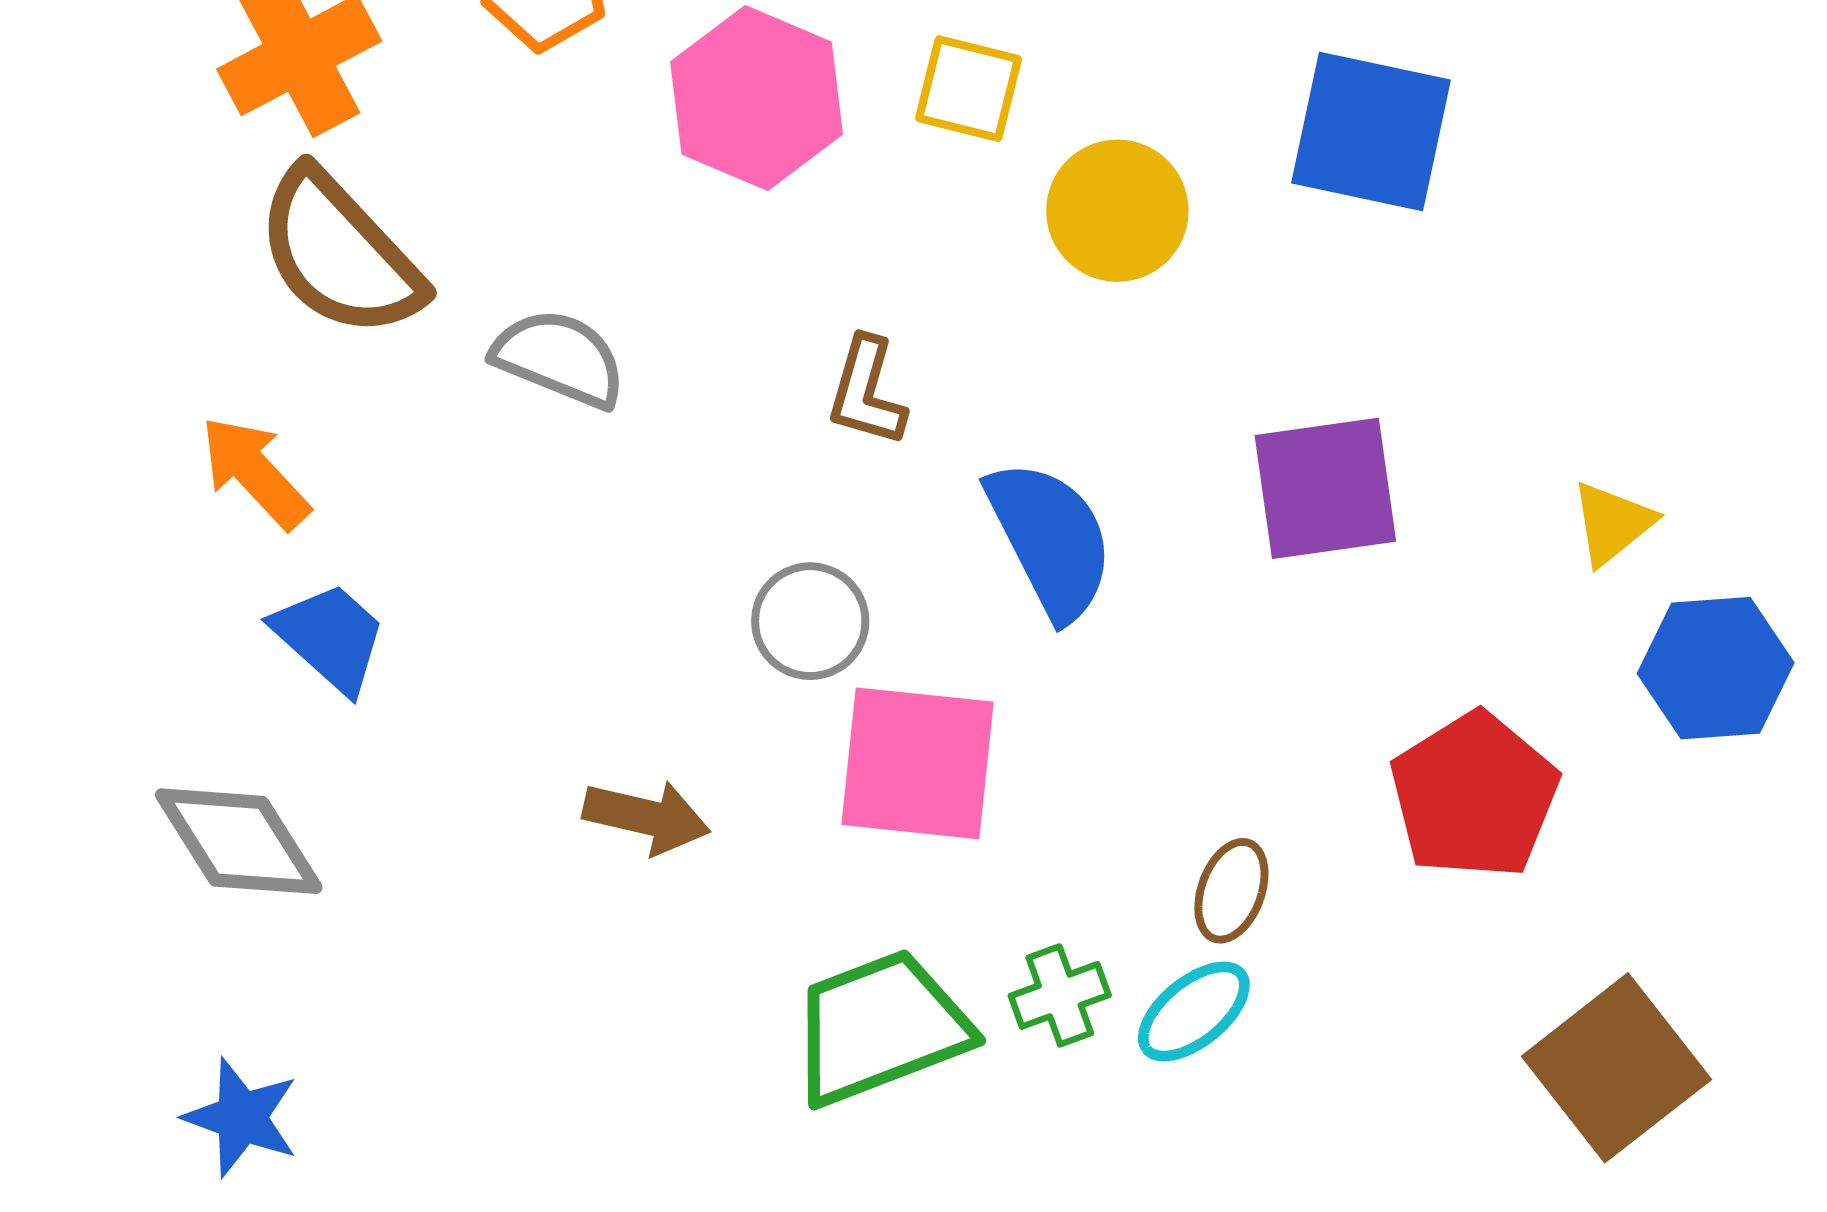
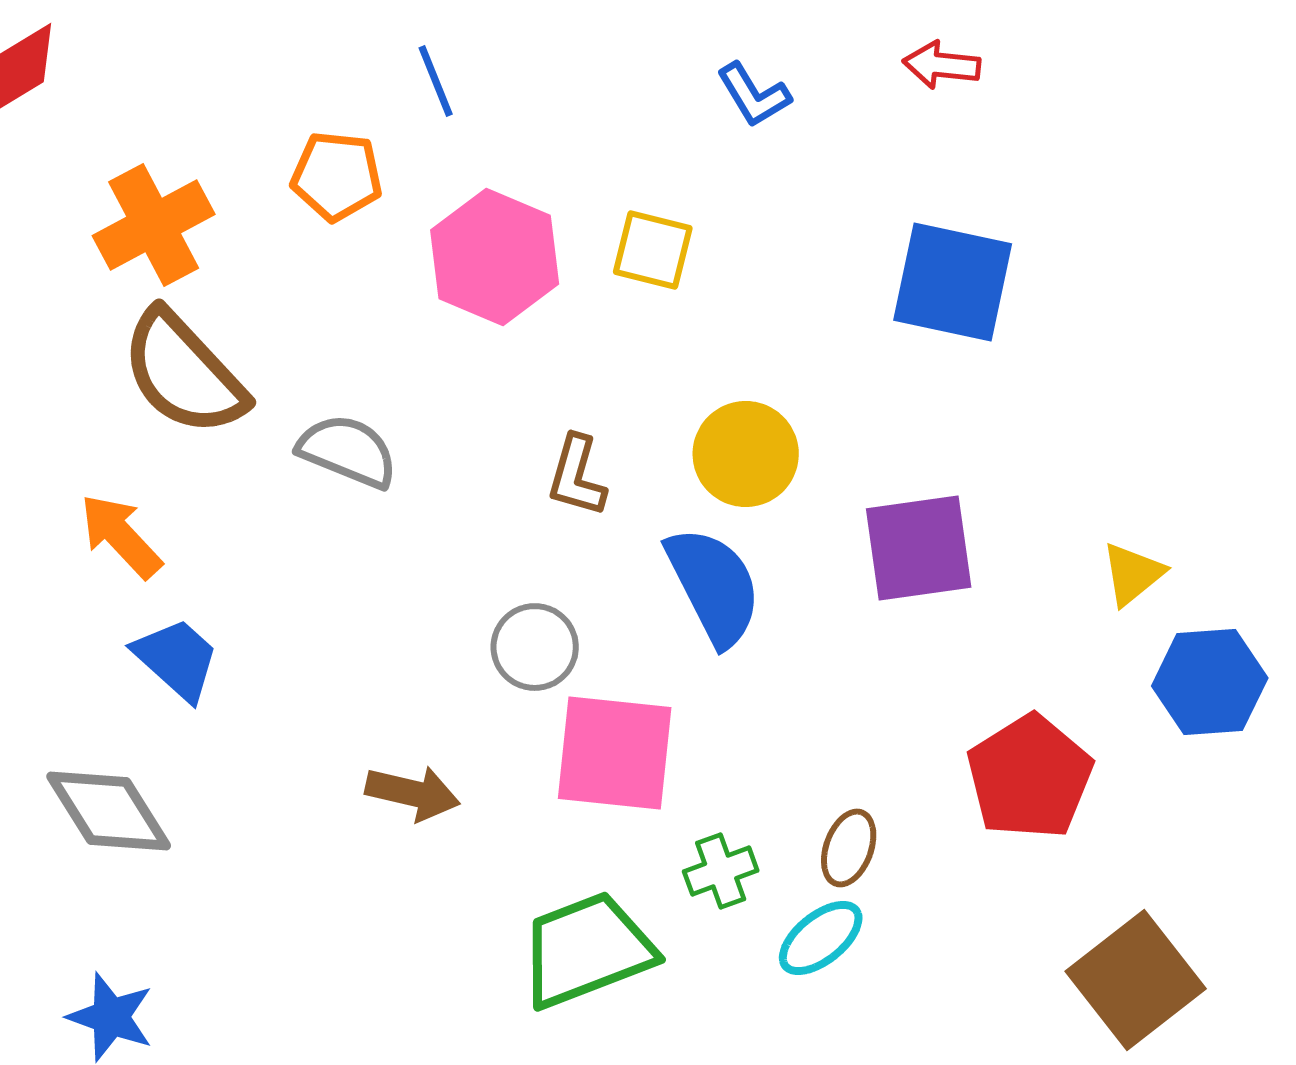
yellow circle: (1117, 211) -> (746, 454), moved
green cross: (1060, 995) -> (721, 871), moved

